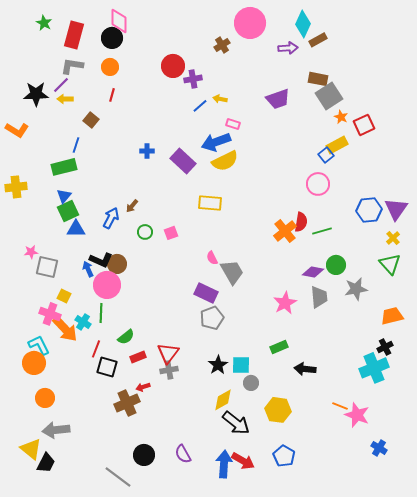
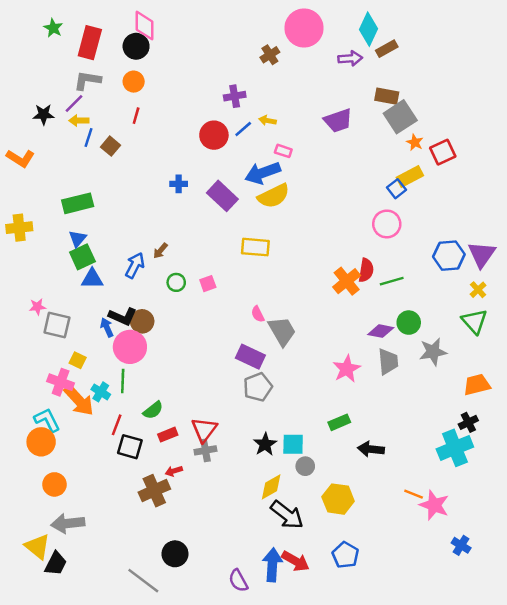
red circle: (173, 66) -> (214, 135), moved
black star: (36, 94) -> (44, 114), size x0.7
blue line: (76, 145) -> (89, 138), moved
purple semicircle: (183, 454) -> (238, 581), moved

